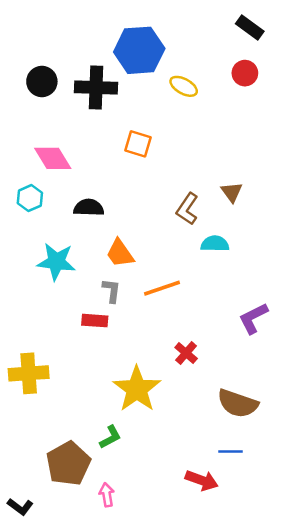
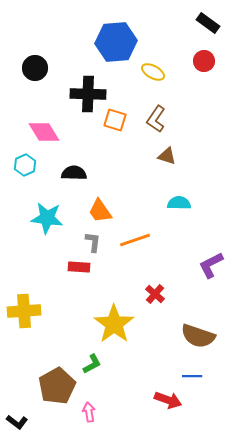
black cross: (96, 88) -> (88, 94), moved
brown triangle: (232, 192) -> (167, 156), moved, turned -36
brown L-shape: (187, 209) -> (156, 119), moved

